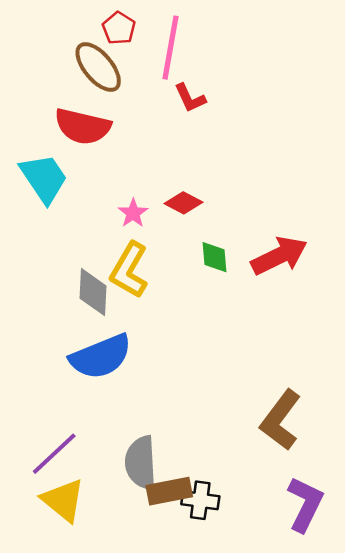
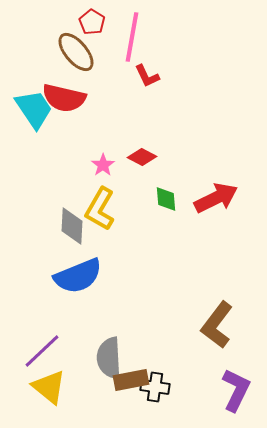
cyan trapezoid: (44, 178) -> (34, 109), moved

